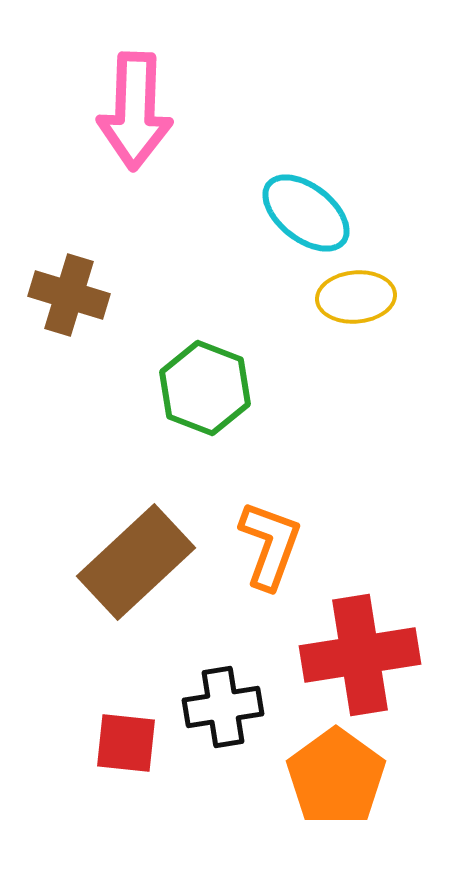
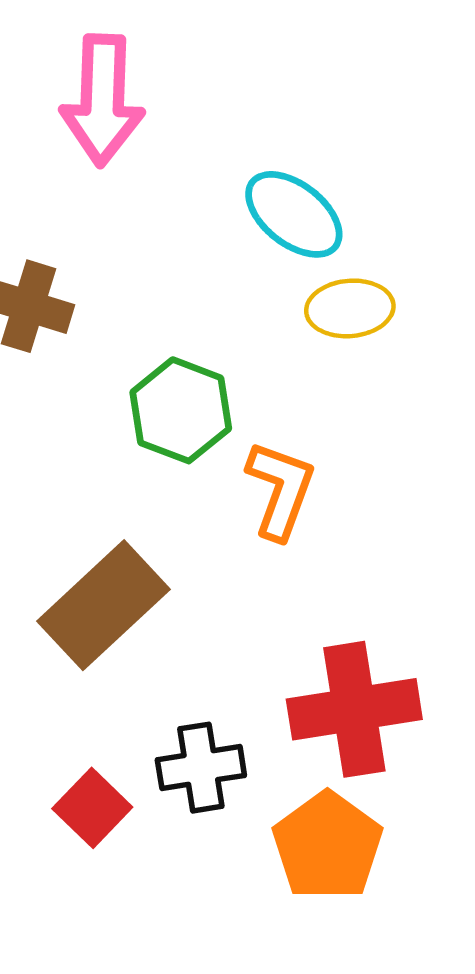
orange L-shape: (270, 545) -> (280, 490), moved
red square: (126, 743) -> (92, 808), turned 38

